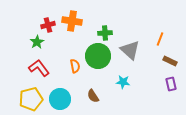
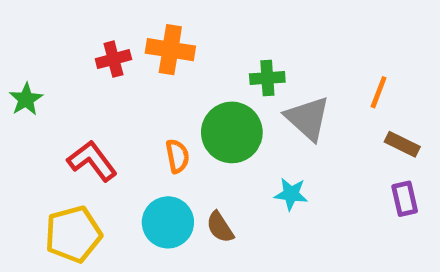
green cross: (105, 33) -> (267, 78), moved
green star: (37, 42) -> (26, 99), moved
cyan circle: (60, 99) -> (168, 222), moved

